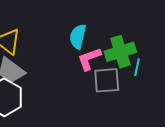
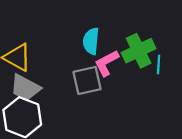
gray square: (107, 80) -> (87, 80), moved

